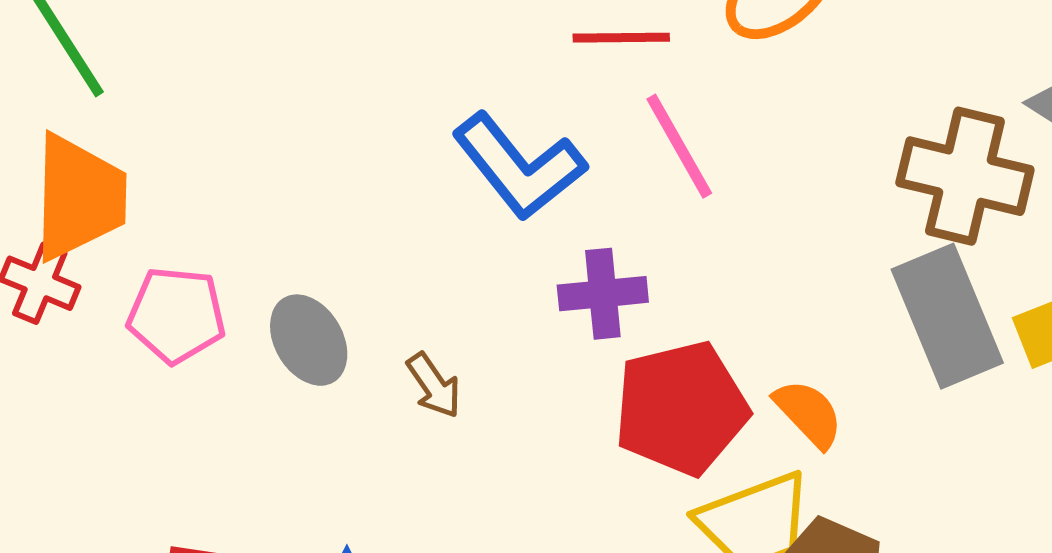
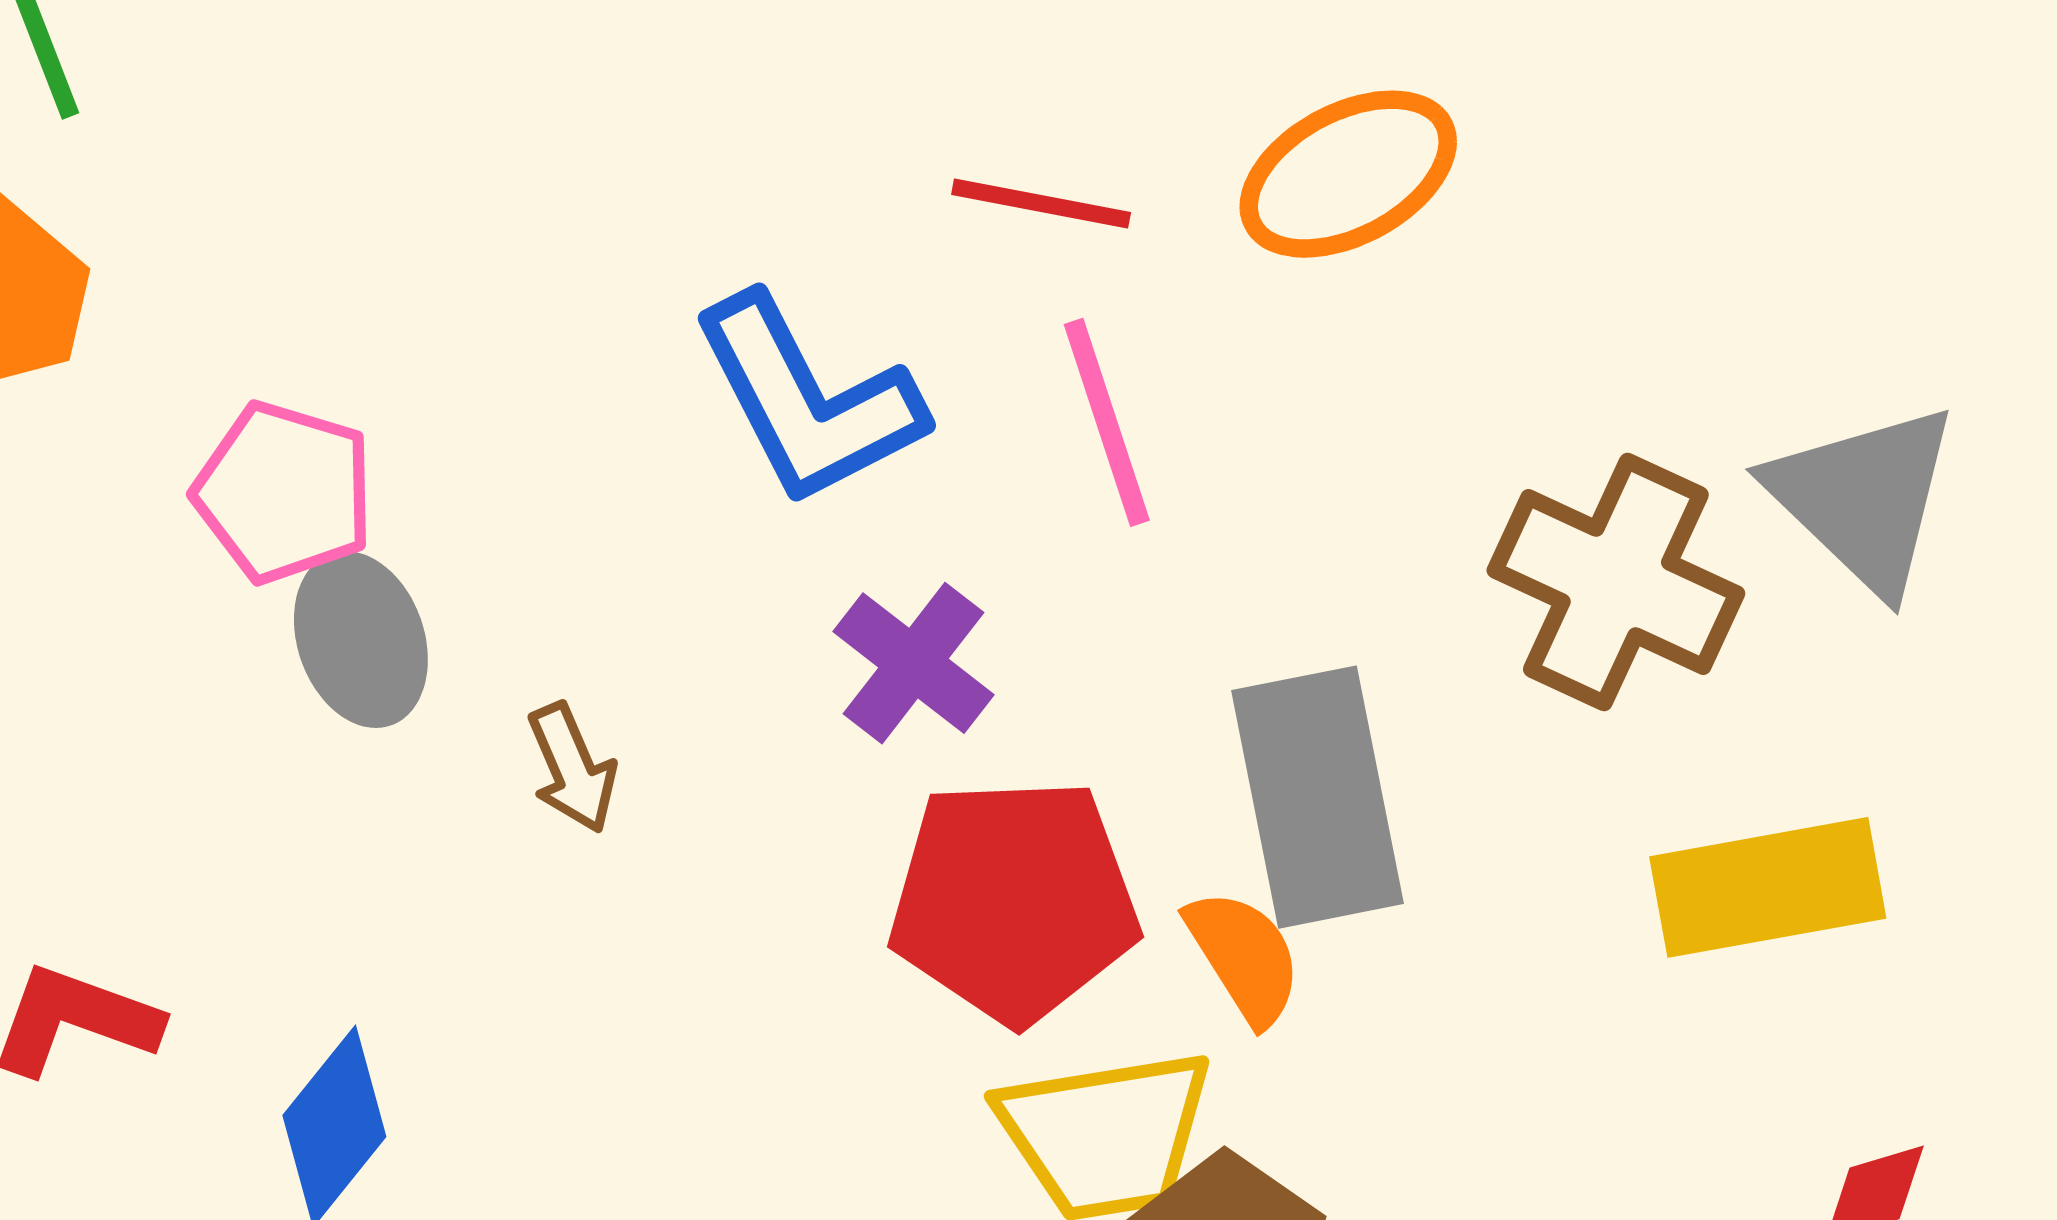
purple cross: (603, 294) -> (914, 663), turned 32
pink pentagon: (176, 315) -> (284, 492), moved
gray rectangle: (947, 316) -> (1318, 797), moved

